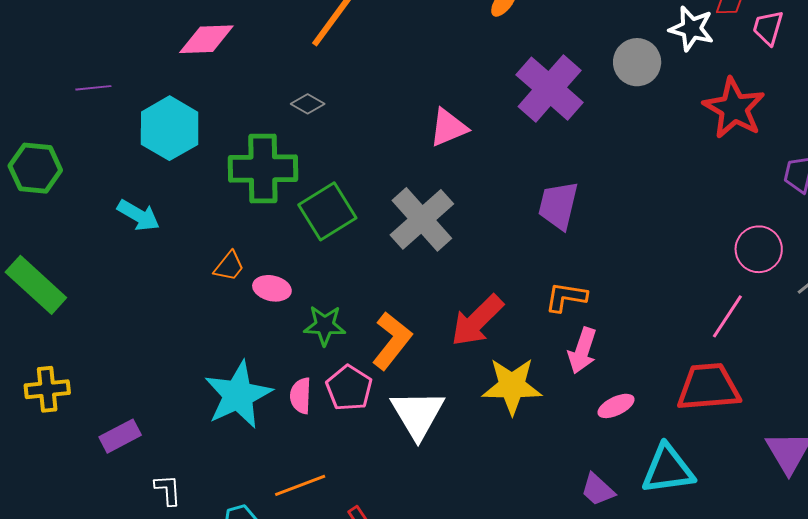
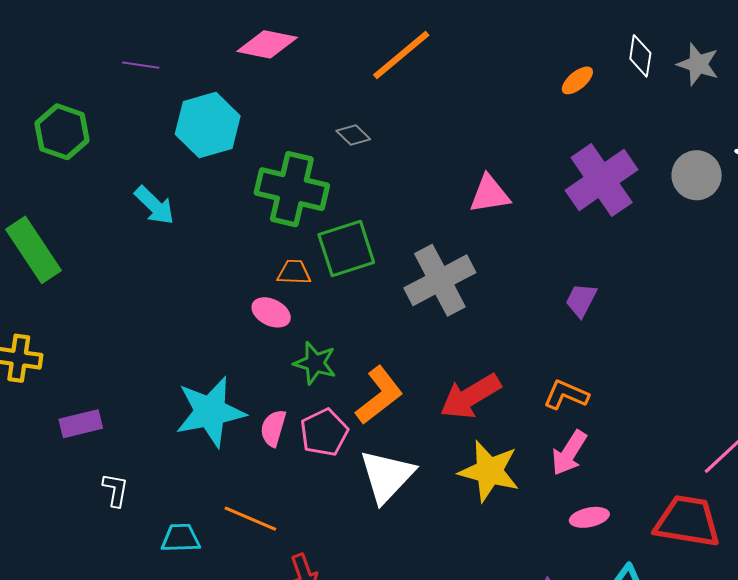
purple trapezoid: (558, 205) -> (581, 300), size x0.7
orange trapezoid: (229, 266) -> (294, 272), moved, turned -140
orange line: (300, 485) -> (250, 519), turned 30

